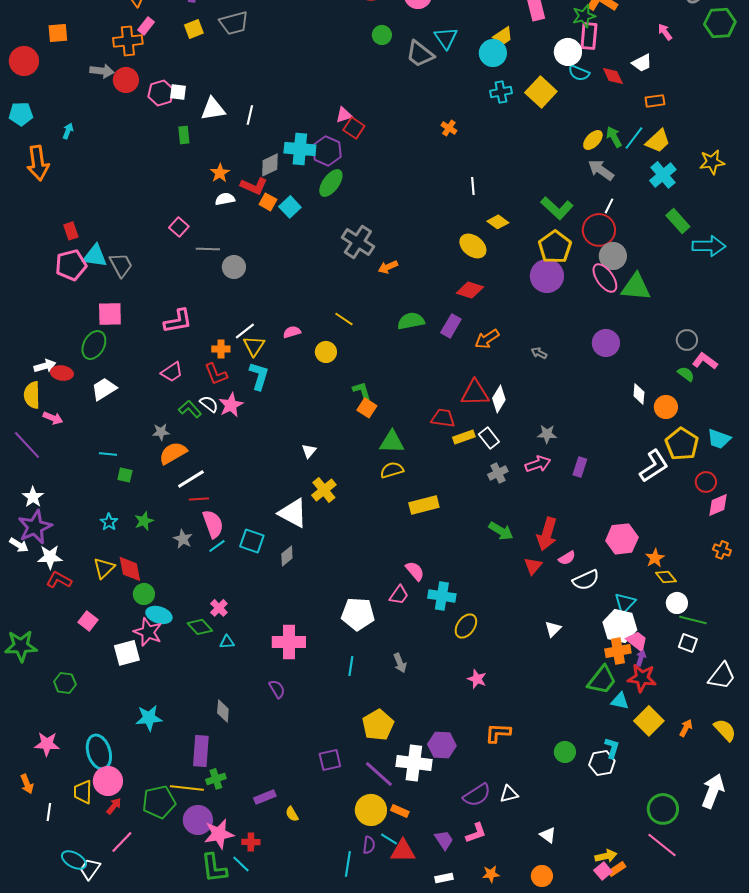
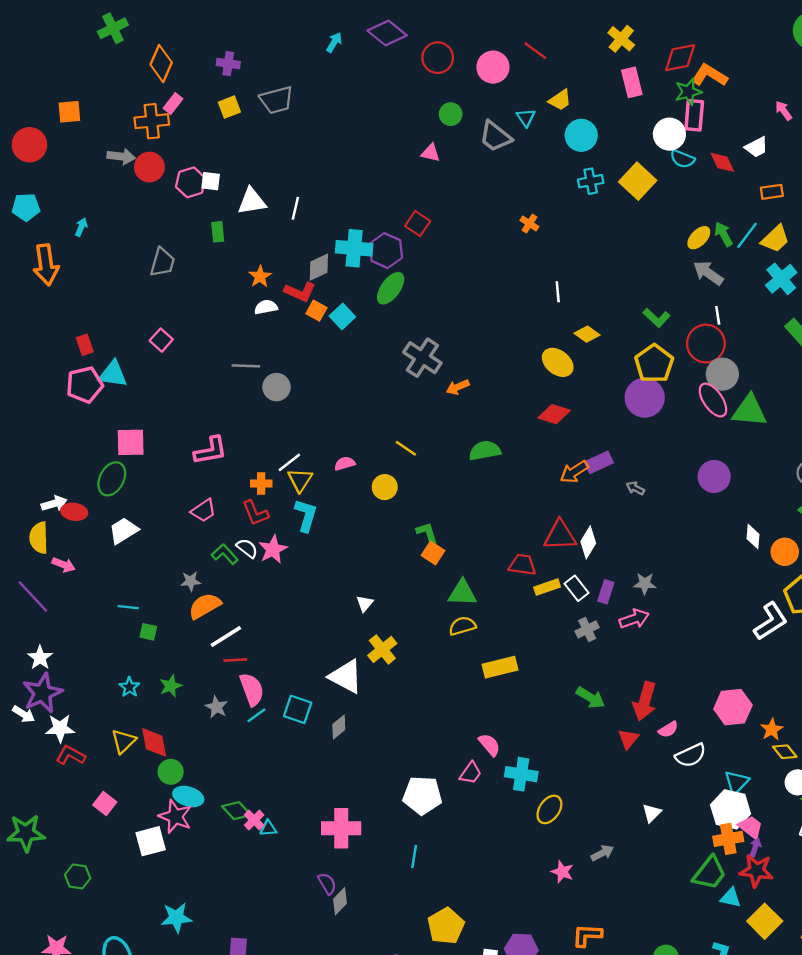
yellow trapezoid: (503, 36) -> (560, 100), moved
cyan triangle: (446, 38) -> (526, 118), size x0.7
pink triangle: (344, 115) -> (431, 153), moved, turned 30
white line: (609, 206) -> (718, 315), turned -35
green L-shape: (557, 208) -> (656, 318), size x0.7
pink square: (179, 227) -> (161, 340), moved
gray trapezoid: (121, 265) -> (162, 262), moved, turned 44
purple rectangle: (451, 326) -> (599, 462), moved, turned 35
purple rectangle: (580, 467) -> (606, 592), moved
pink cross: (219, 608) -> (254, 820), moved
gray arrow: (400, 663) -> (602, 853), moved, turned -96
gray diamond: (223, 711) -> (340, 901), moved, turned 40

